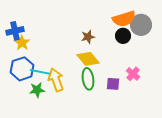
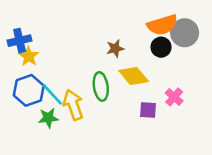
yellow diamond: (88, 59) -> (134, 76), moved
cyan line: (40, 72) -> (52, 94), turned 36
green ellipse: (88, 79) -> (101, 86), moved

